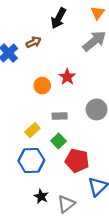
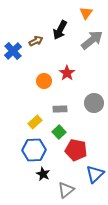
orange triangle: (98, 13) -> (86, 13), moved
black arrow: (59, 18) -> (60, 30), moved
black star: (41, 196) -> (43, 174), moved

